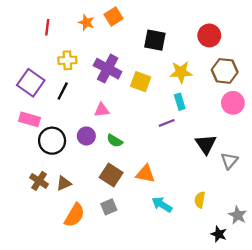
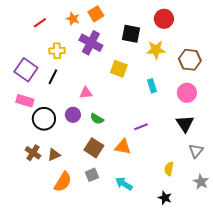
red line: (47, 27) -> (40, 23), turned 48
red circle: (209, 35) -> (164, 19), moved
purple cross: (108, 69) -> (91, 43), moved
yellow star: (181, 72) -> (156, 50), moved
pink circle: (233, 103) -> (187, 93), moved
purple line: (167, 123) -> (141, 127), moved
black triangle: (206, 144) -> (185, 124), moved
gray triangle: (229, 161) -> (196, 151), moved
cyan arrow: (162, 205) -> (124, 184), moved
black star: (219, 234) -> (165, 198), moved

